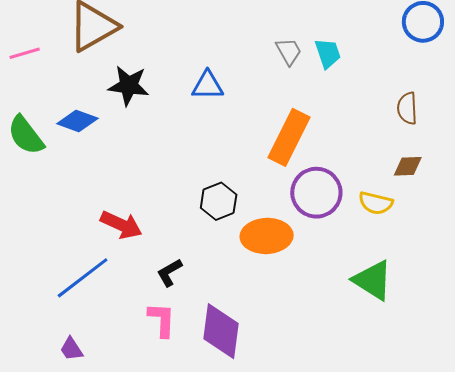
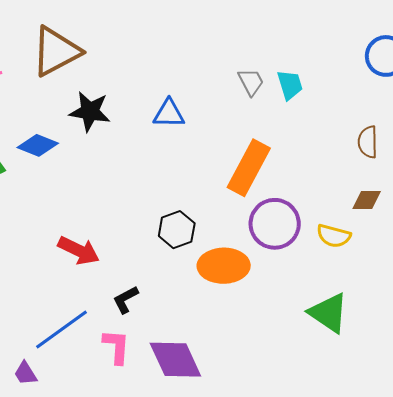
blue line: (83, 278) -> (61, 329), moved
purple diamond: (221, 331) -> (175, 360), turned -34

